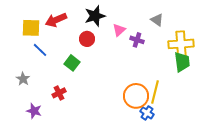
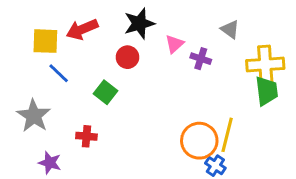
gray star: (23, 79) -> (34, 116), size x1.6
red cross: (59, 93) -> (86, 136), turned 32

